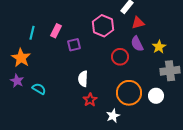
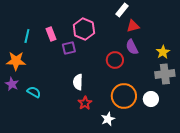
pink hexagon: (103, 26) -> (84, 29), moved
pink rectangle: (56, 31) -> (51, 34), turned -48
yellow star: (159, 47) -> (163, 52), moved
orange star: (21, 58) -> (16, 61), turned -30

